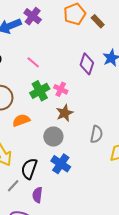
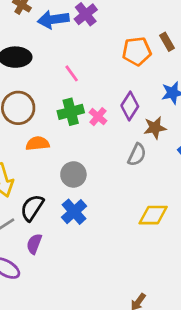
orange pentagon: (75, 14) -> (137, 51), moved
purple diamond: (87, 64) -> (130, 106), moved
brown star: (65, 113) -> (155, 128), moved
gray semicircle: (96, 134) -> (137, 155), moved

